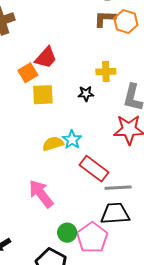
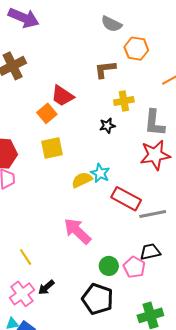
brown L-shape: (105, 19) -> (105, 69), moved
red trapezoid: (46, 58) -> (62, 96), turned 90
yellow square: (43, 95) -> (52, 148), moved
black trapezoid: (115, 214) -> (150, 252), moved, size x0.7
pink pentagon: (92, 238) -> (134, 267), size x0.7

